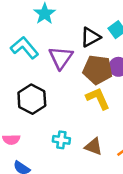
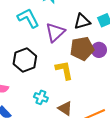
brown pentagon: (98, 70) -> (82, 49), turned -30
yellow L-shape: (98, 98) -> (64, 70), moved

